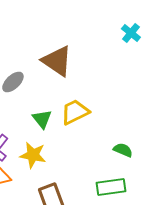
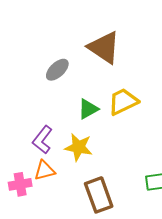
green triangle: (42, 119) -> (88, 109), turned 40

